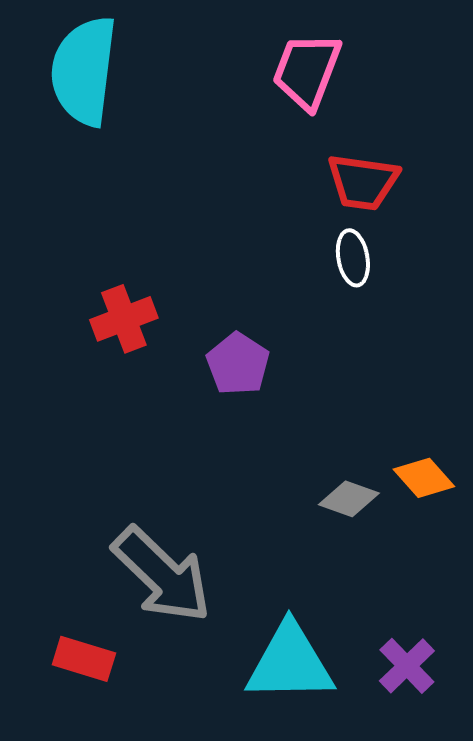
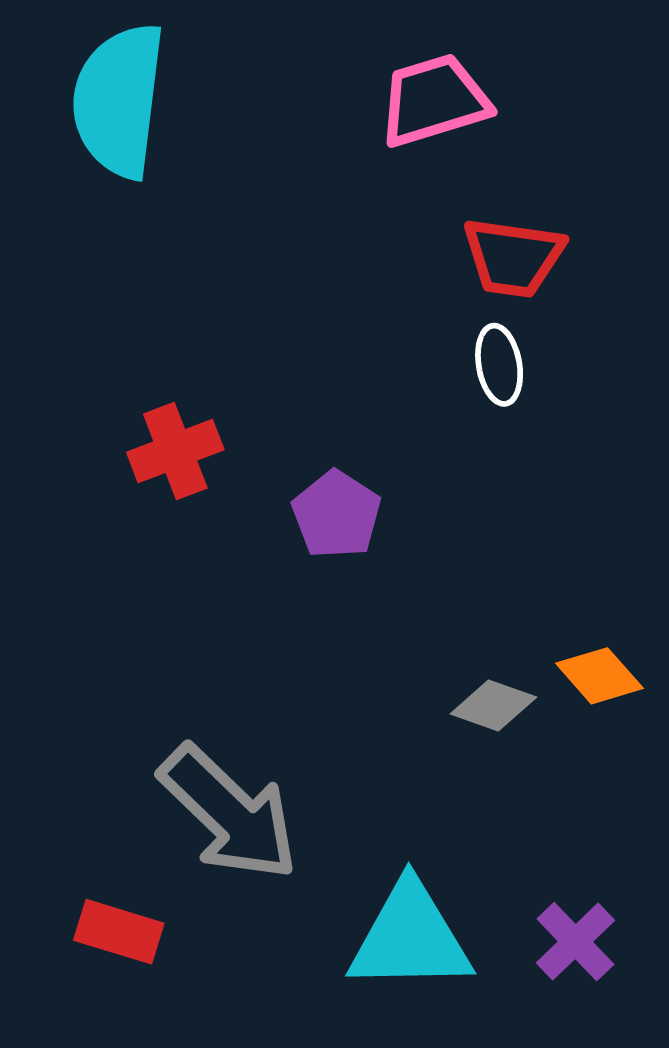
pink trapezoid: (307, 71) -> (434, 100), turned 52

